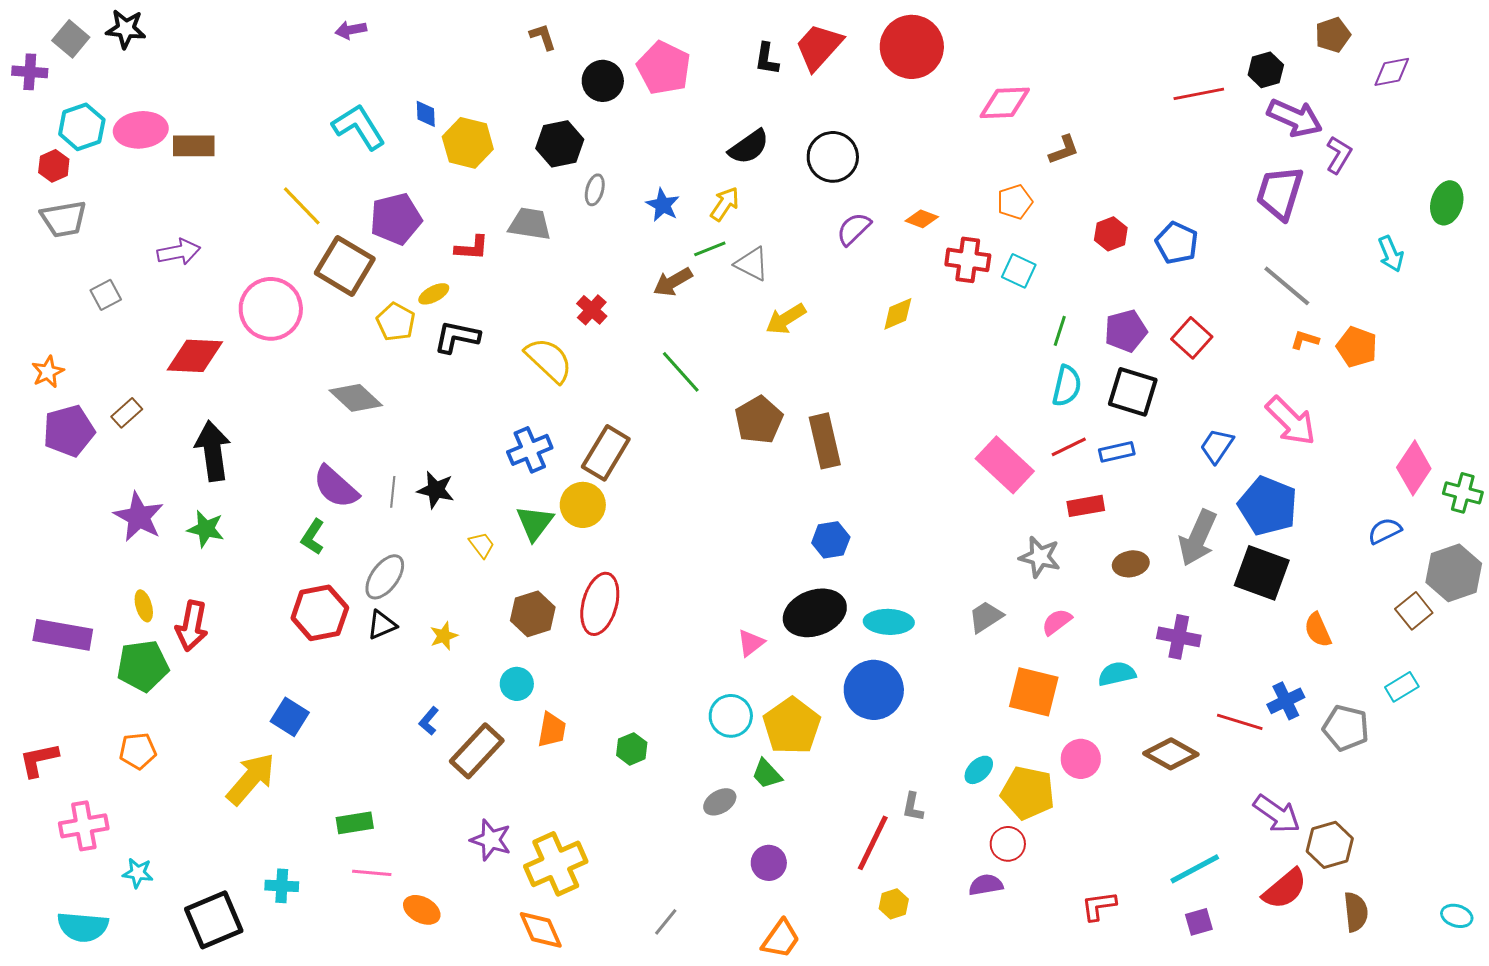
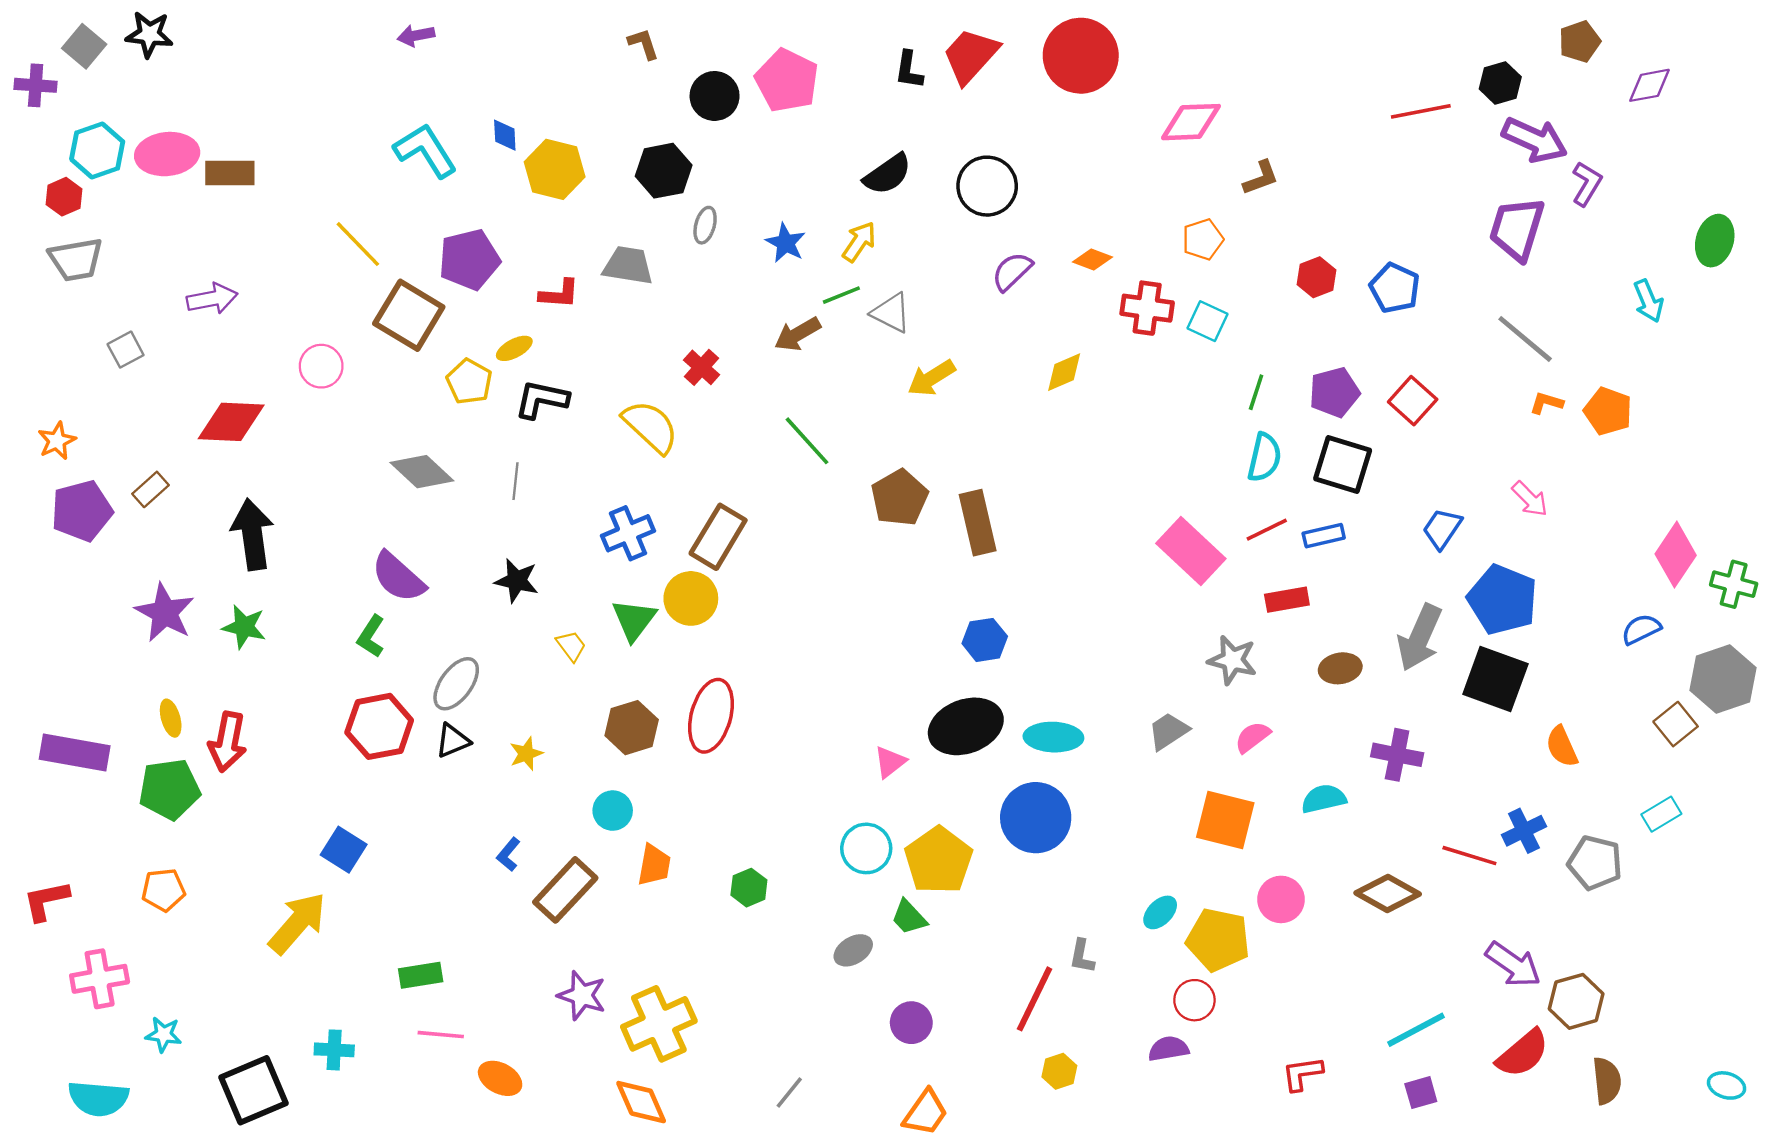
pink circle: (271, 309) -> (321, 366), size x0.6
pink arrow: (1291, 421) -> (1530, 499), size x0.6
gray line: (393, 492) -> (515, 481), moved

